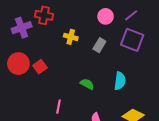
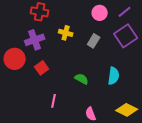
purple cross: (22, 28) -> (35, 40), moved
purple square: (132, 40) -> (126, 36), turned 35
red square: (40, 67) -> (42, 68), moved

